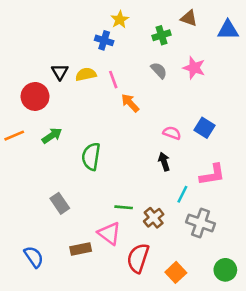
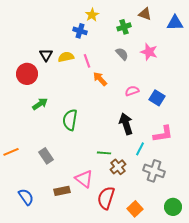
pink semicircle: (172, 133) -> (132, 91), moved, turned -40
orange line: (14, 136) -> (11, 152), moved
black arrow: (164, 162) -> (126, 124), size x1.5
green line: (124, 207) -> (104, 153), moved

